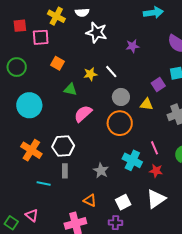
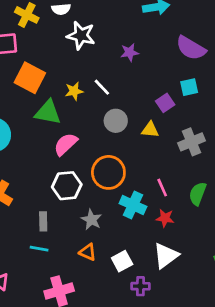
orange square: (58, 63) -> (30, 78), size x1.6
green triangle: (70, 89) -> (48, 112), size x1.5
orange circle: (120, 123) -> (108, 172), moved
white hexagon: (63, 146) -> (67, 186), moved
cyan line: (44, 183) -> (39, 249), moved
orange triangle: (90, 200) -> (88, 252), moved
purple cross: (115, 223) -> (140, 286), moved

